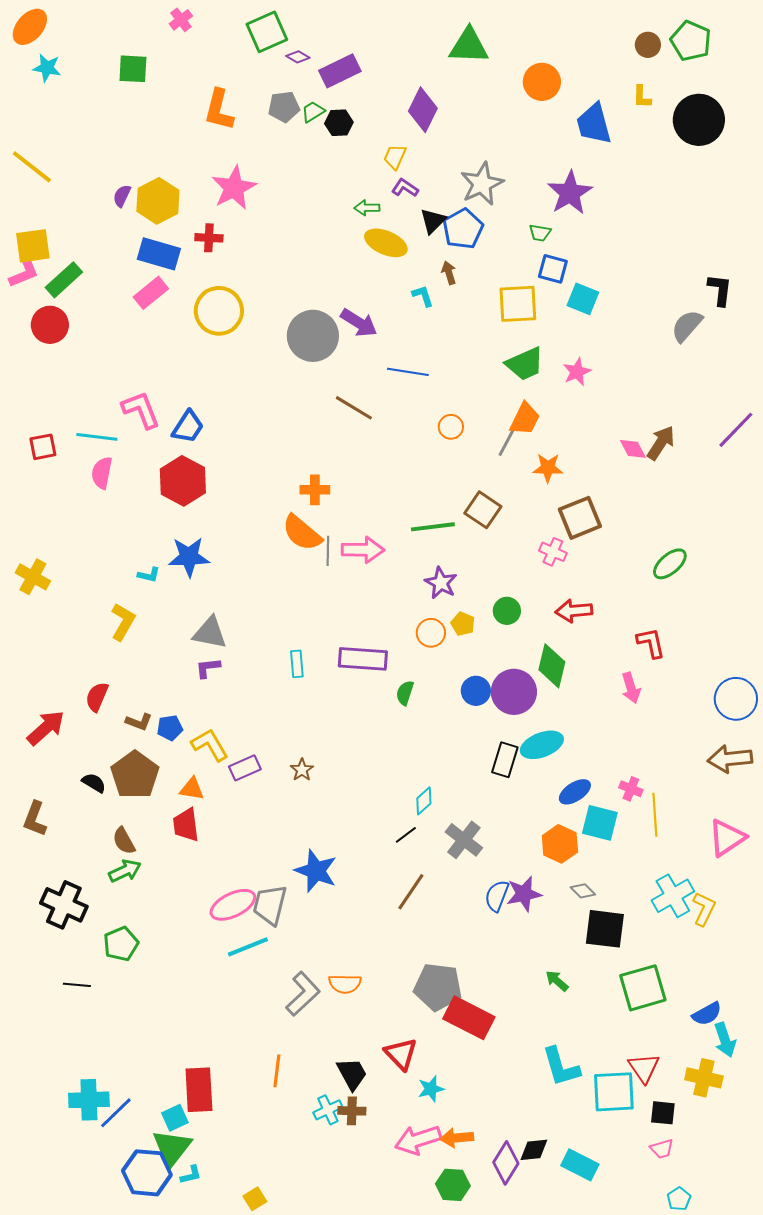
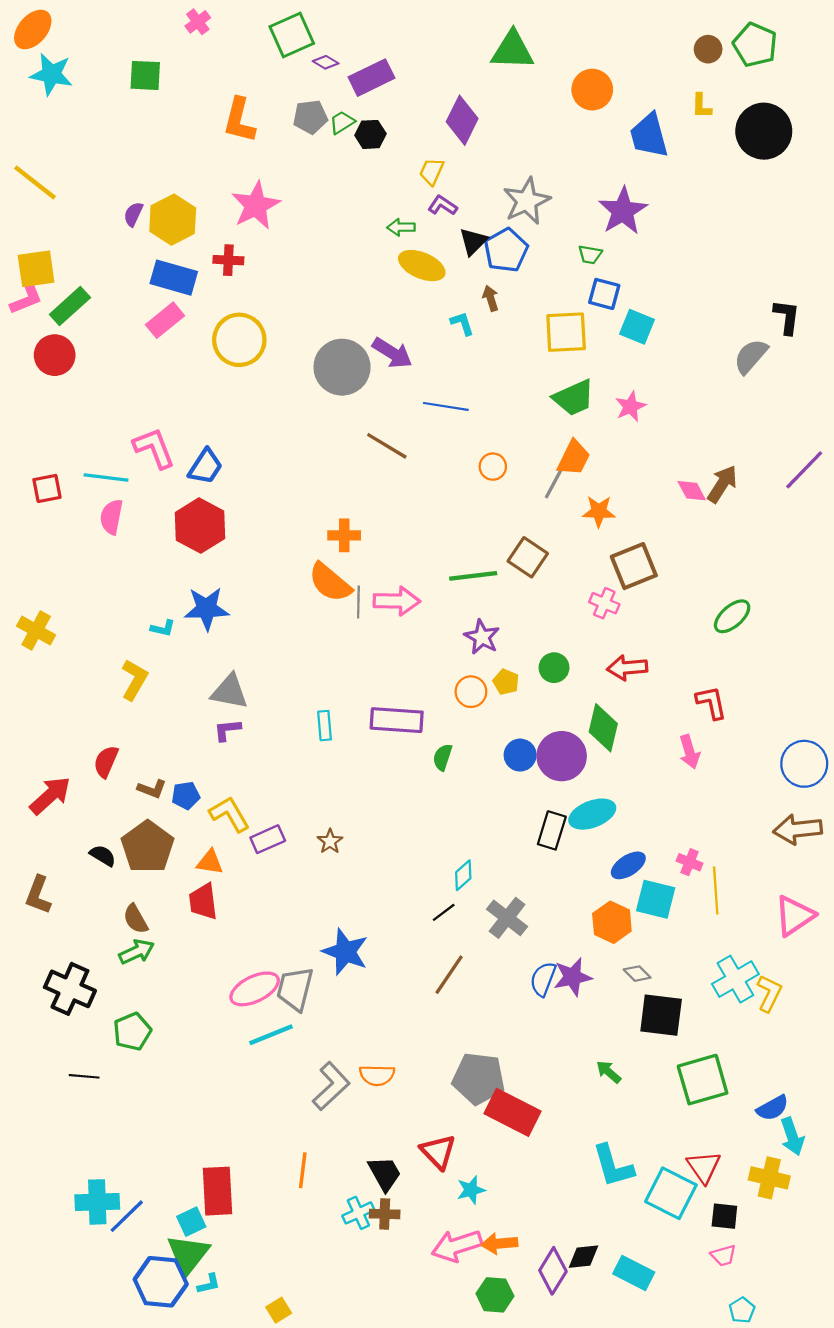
cyan star: (47, 68) -> (51, 74), size x1.4
cyan square: (614, 1092) -> (671, 1193), turned 30

